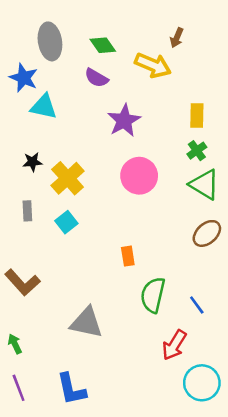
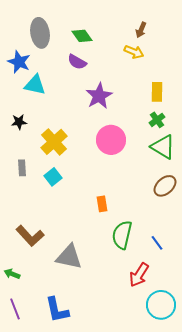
yellow arrow: (153, 65) -> (134, 52), moved, size x0.7
black star: (32, 162) -> (19, 122), moved
brown L-shape: (22, 282) -> (30, 236), moved
green arrow: (15, 344) -> (12, 274), turned -42

